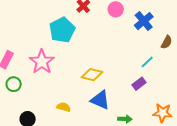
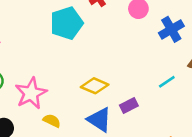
pink star: (42, 62) -> (31, 93), moved
purple rectangle: (139, 84) -> (129, 105), moved

